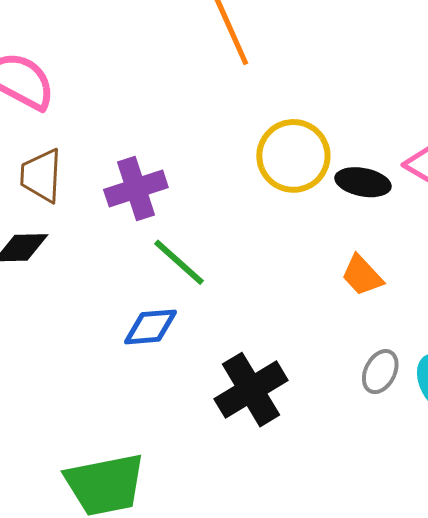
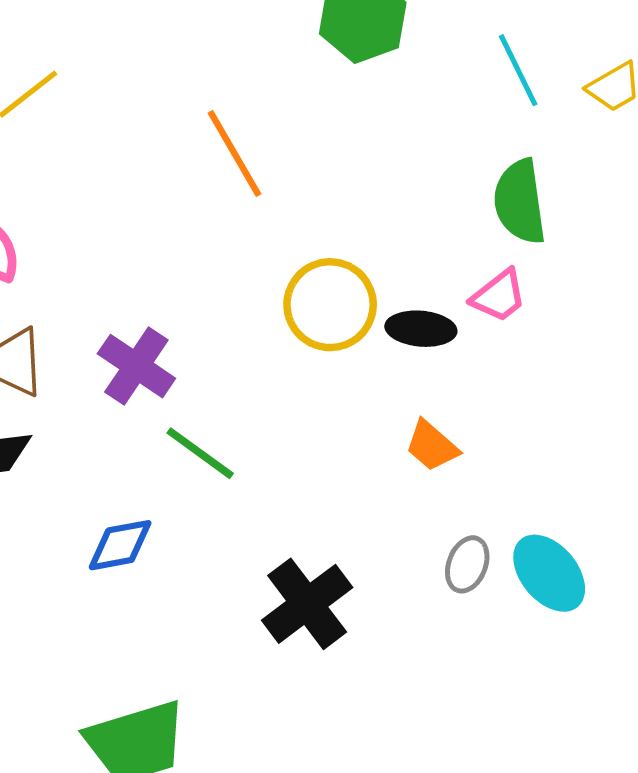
purple cross: (136, 188) -> (136, 366), turned -32
blue diamond: (150, 327) -> (120, 545), moved

